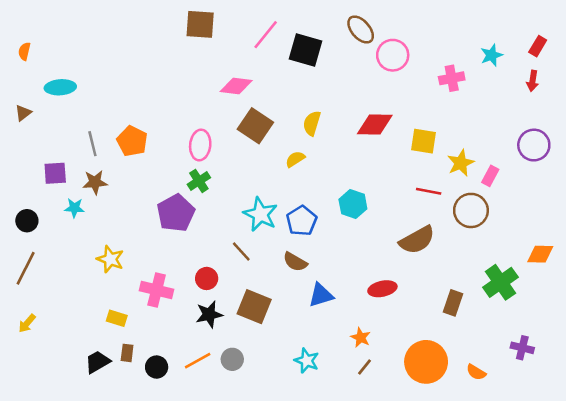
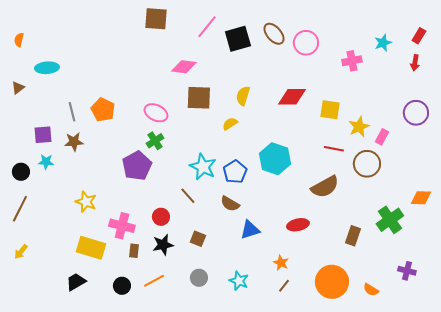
brown ellipse: (361, 30) -> (274, 34), moved
black square: (305, 50) -> (238, 39), turned -32
brown square: (255, 126) -> (199, 98), turned -32
pink ellipse: (200, 145) -> (156, 113), turned -70
cyan hexagon: (353, 204) -> (275, 159), size x1.4
cyan star: (74, 208) -> (46, 162), moved
brown square: (254, 307) -> (198, 239), size x0.6
yellow rectangle: (117, 318) -> (91, 248), size x1.8
brown rectangle: (127, 353) -> (134, 251), moved
gray circle: (232, 359) -> (199, 278), moved

